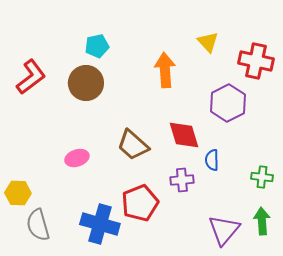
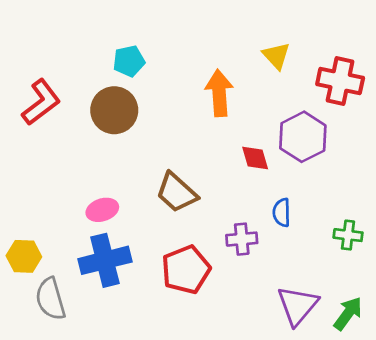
red diamond: (184, 135) -> (255, 158), moved, size x0.7
green arrow: (262, 221) -> (348, 313), moved, turned 40
blue cross: (100, 224) -> (105, 260), moved, turned -30

